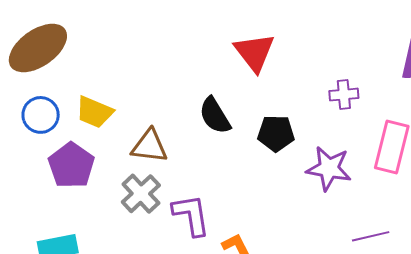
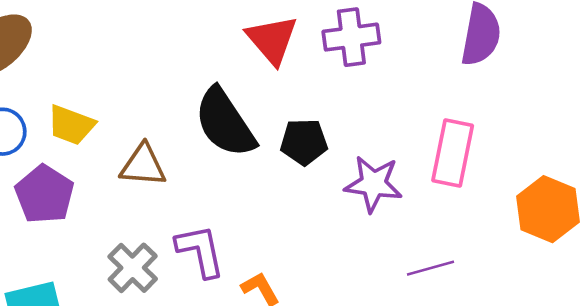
purple cross: (344, 95) -> (351, 37), moved, size x1.5
black semicircle: (215, 116) -> (225, 123), size x1.5
gray cross: (141, 194) -> (133, 268), moved

